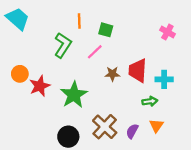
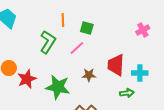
pink cross: (167, 32) -> (143, 30), turned 32
brown star: (112, 74) -> (89, 75), moved
green star: (74, 95) -> (58, 87), turned -30

